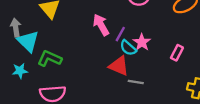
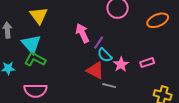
cyan triangle: (28, 41) -> (31, 44), moved
pink star: (142, 42) -> (121, 64), moved
pink rectangle: (177, 53) -> (147, 63), turned 40

